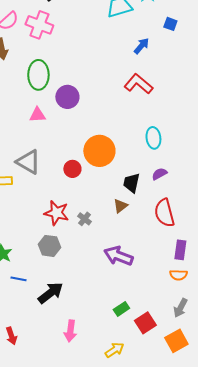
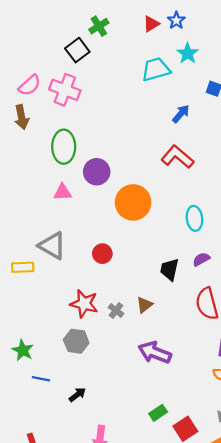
orange circle: (99, 151) -> (133, 202), moved
brown triangle: (120, 206) -> (144, 305), moved
black arrow: (50, 293) -> (77, 395), size x0.6

